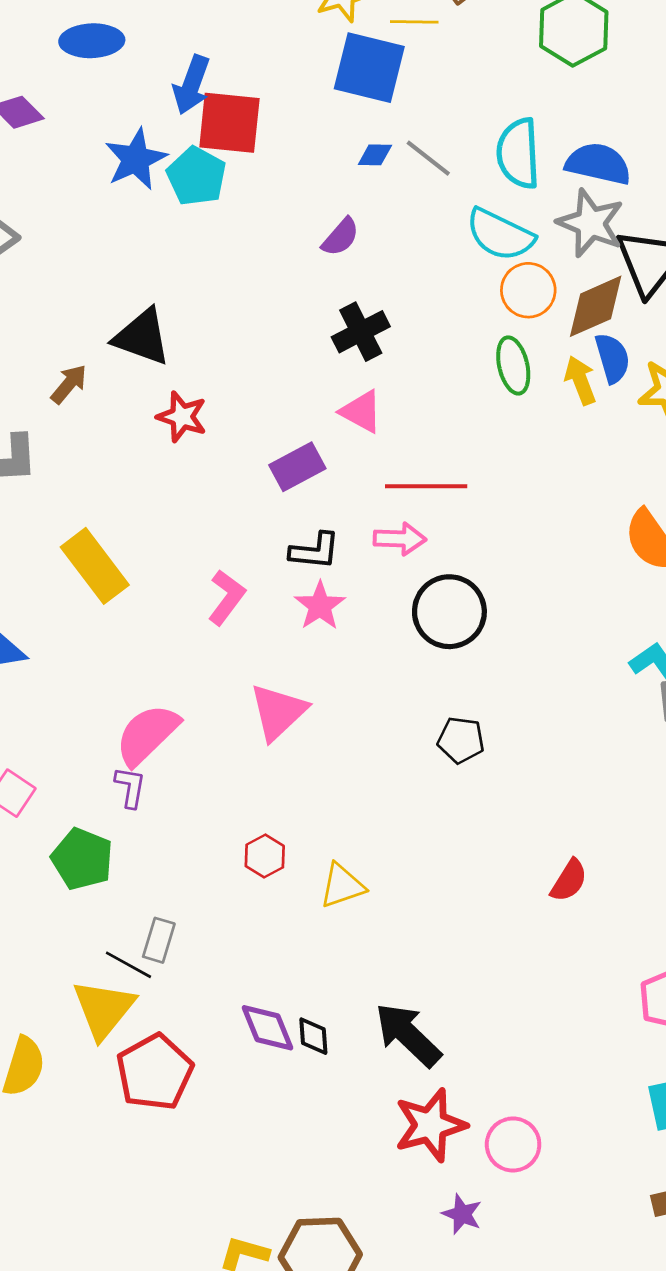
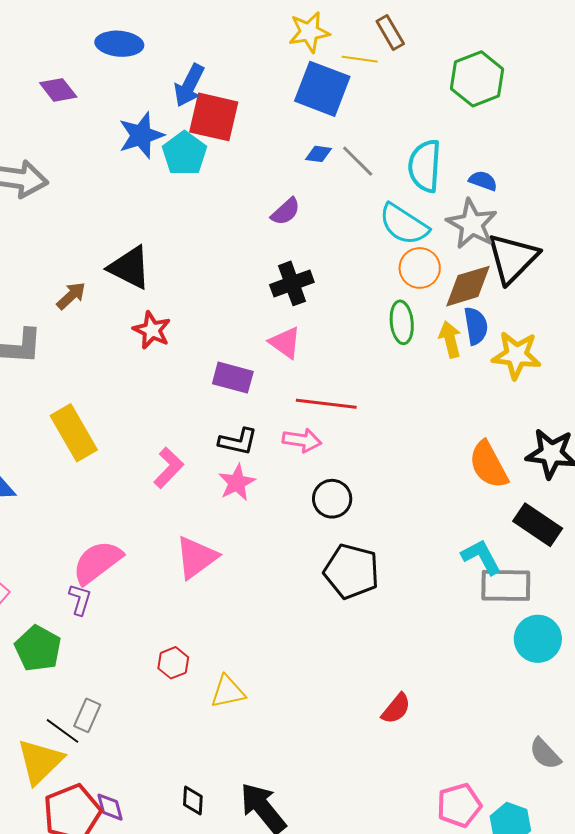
blue semicircle: (598, 164) -> (483, 181), size x0.6
purple rectangle: (297, 467) -> (233, 378), turned 36
black circle: (449, 612) -> (332, 499), size x0.7
black pentagon: (461, 740) -> (352, 571), moved, size x1.6
purple diamond: (267, 1028) -> (110, 807), moved, size x0.7

